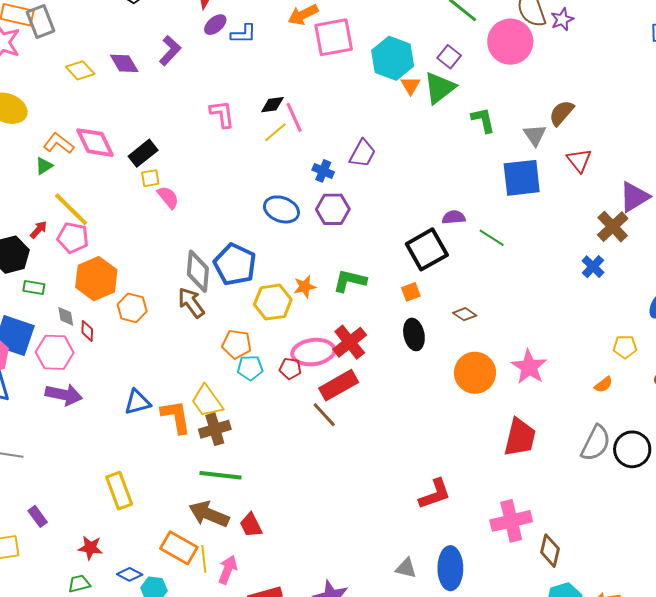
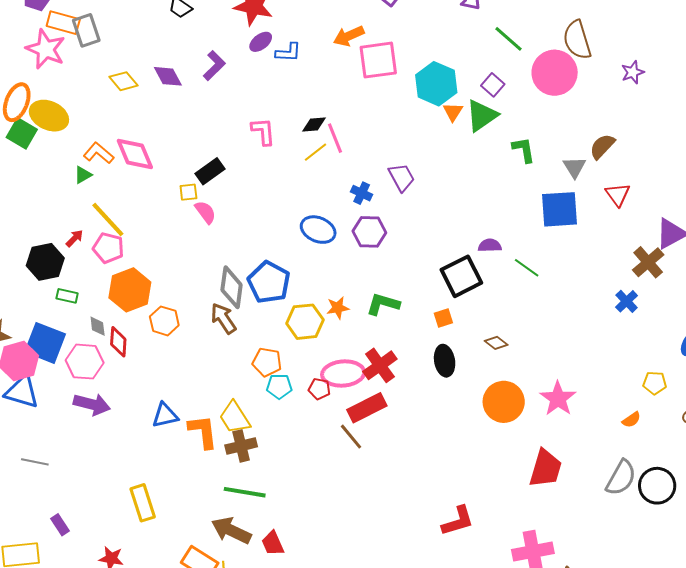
purple star: (562, 19) -> (633, 72), moved
black rectangle: (143, 153) -> (210, 171), moved
purple trapezoid: (362, 153) -> (402, 177), turned -60
red diamond: (87, 331) -> (118, 342), size x1.4

